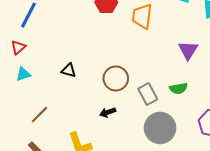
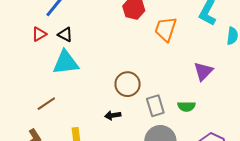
black triangle: (69, 70) -> (65, 35), moved
cyan triangle: (23, 74) -> (66, 63), moved, size x1.8

